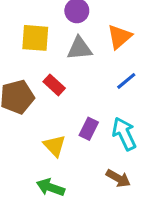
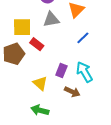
yellow square: (35, 38) -> (22, 27), moved
brown arrow: (118, 178) -> (72, 92), moved

